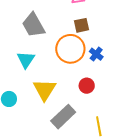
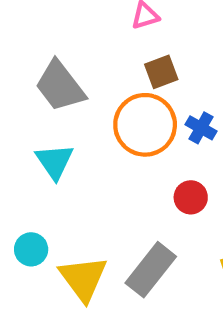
yellow triangle: (44, 90) -> (83, 278), moved

